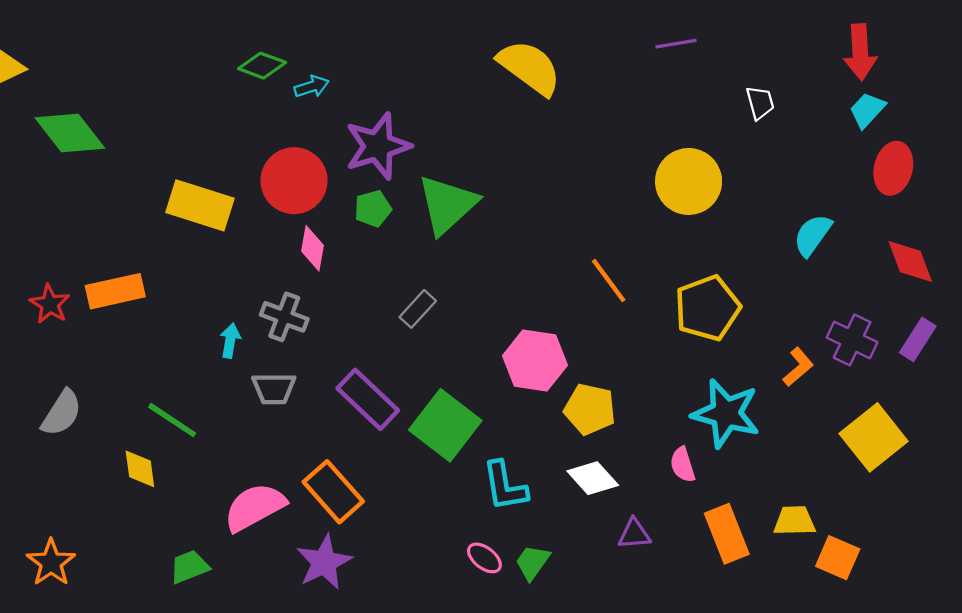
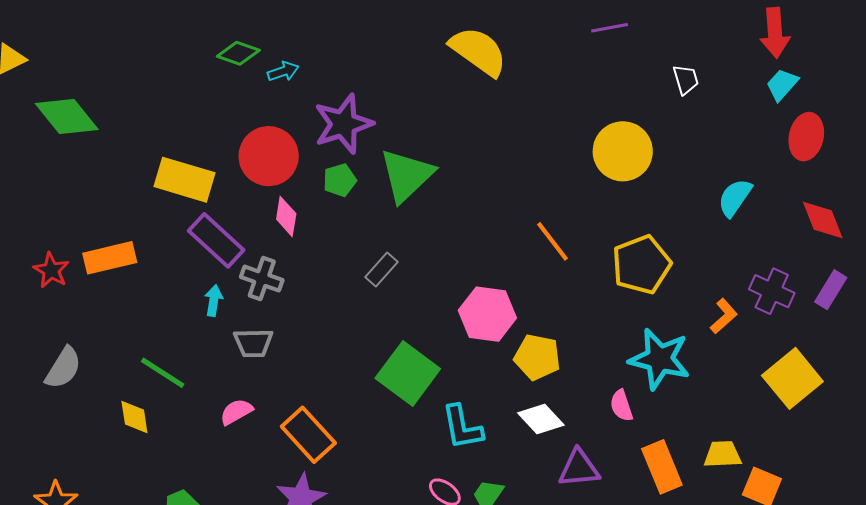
purple rectangle: (368, 399) -> (216, 240), moved
pink semicircle: (255, 507) -> (236, 412), moved, size x0.6
purple triangle: (634, 534) -> (579, 468), size x1.4

